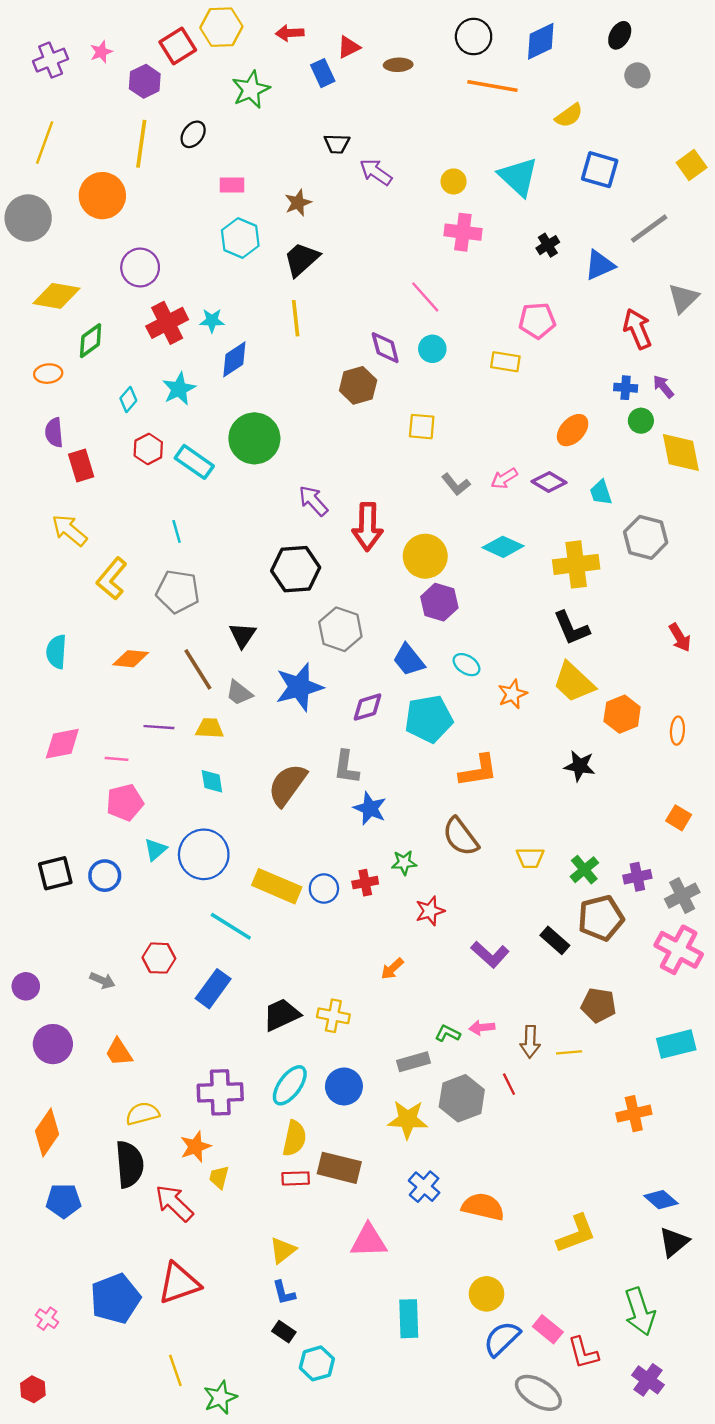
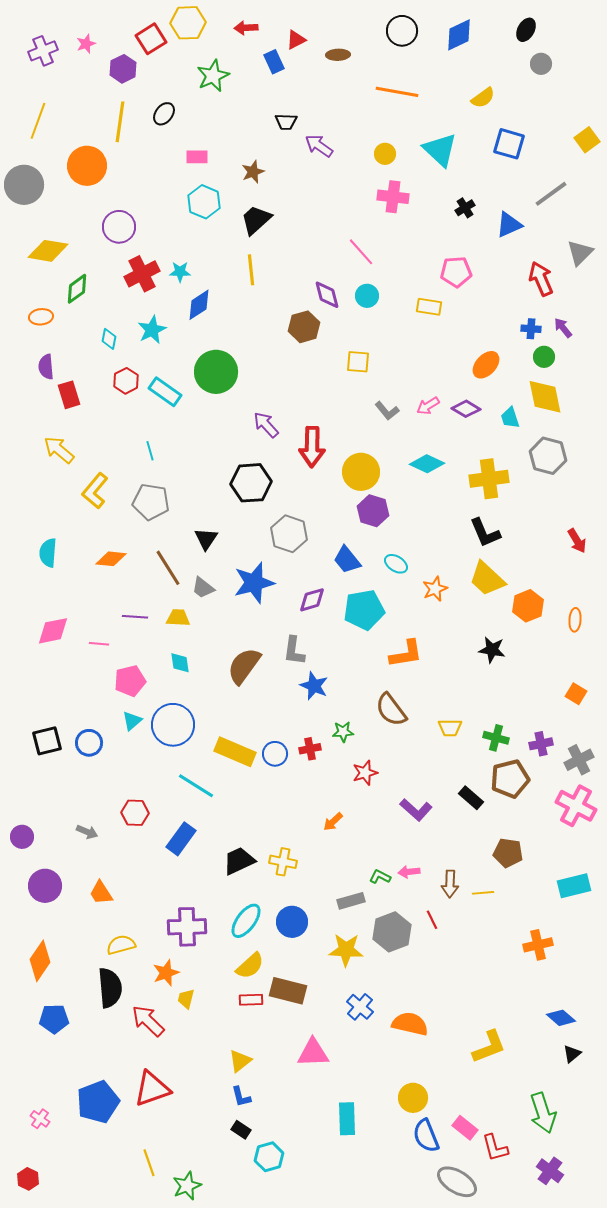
orange line: (492, 86) -> (397, 92), moved
cyan diamond: (128, 399) -> (109, 339), turned -30
yellow diamond: (681, 453) -> (545, 397), moved
pink pentagon: (125, 802) -> (130, 681), moved
green cross: (584, 870) -> (496, 738), turned -35
yellow semicircle: (294, 1138) -> (250, 966), turned 36
black triangle: (674, 1242) -> (572, 1054), size x0.7
blue semicircle: (502, 1339) -> (426, 1136), turned -68

